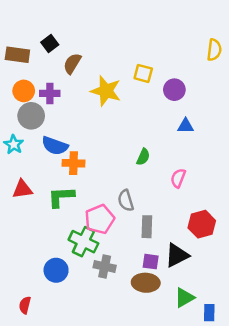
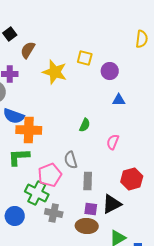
orange cross: (73, 163) -> (29, 130), size x1.4

